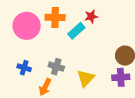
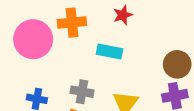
cyan rectangle: (76, 31) -> (109, 52), moved, turned 60

